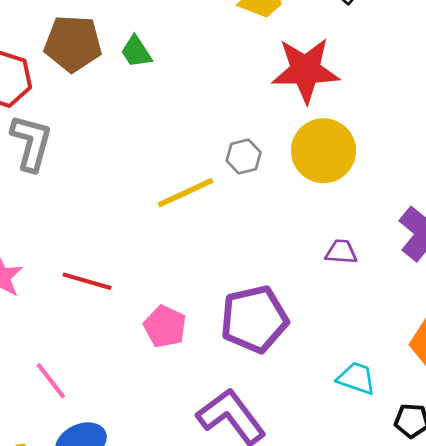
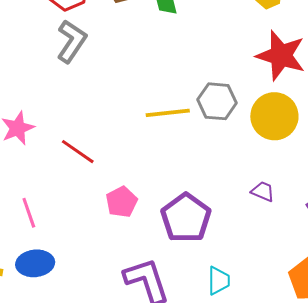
gray hexagon: (244, 156) -> (217, 101), size x1.5
purple pentagon: (254, 319) -> (186, 218), turned 30
cyan trapezoid: (356, 378) -> (219, 281), moved, turned 52

